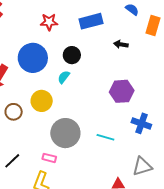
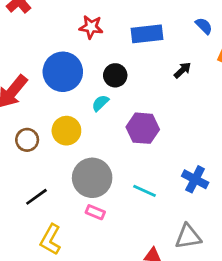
black arrow: (121, 44) -> (182, 70), turned 120
purple hexagon: (122, 91) -> (143, 128), moved
pink rectangle: (49, 158) -> (95, 212), moved
black line: (12, 161) -> (36, 197), moved

